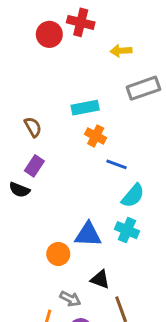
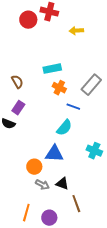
gray rectangle: (143, 88) -> (91, 85), moved, turned -30
cyan semicircle: (133, 196) -> (64, 128), moved
cyan cross: (127, 230) -> (94, 151), moved
gray arrow: (70, 299) -> (42, 185), moved

